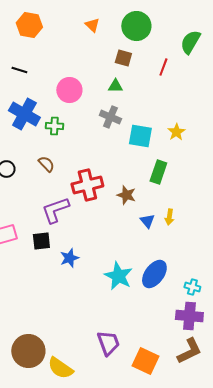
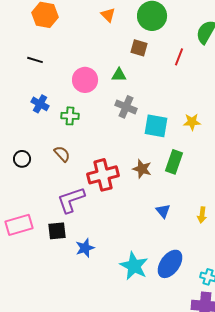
green triangle: (115, 86) -> (119, 75), moved
blue cross: (24, 114) -> (40, 104), size x0.6
yellow star: (176, 132) -> (192, 122), turned 30
brown star: (126, 195) -> (142, 169), moved
yellow arrow: (169, 217) -> (202, 215), moved

